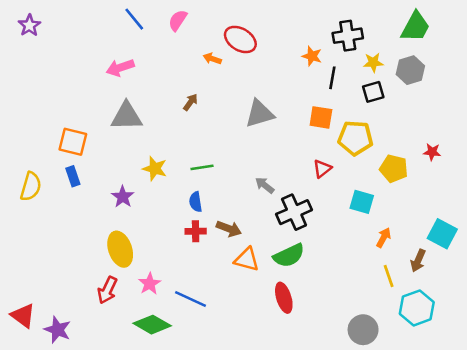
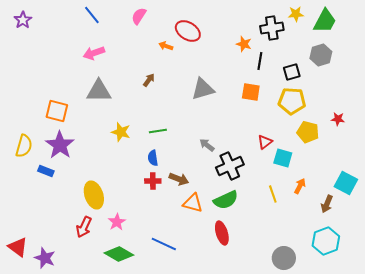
blue line: (134, 19) -> (92, 15), moved
yellow star: (373, 63) -> (296, 14), moved
yellow pentagon: (355, 138) -> (292, 101), moved
red triangle: (322, 169) -> (265, 142), moved
blue rectangle: (73, 176) -> (46, 171), moved, turned -49
purple star: (123, 197) -> (60, 145), moved, size x1.6
yellow line: (389, 276) -> (273, 194), moved
blue line: (190, 299) -> (164, 244), moved

